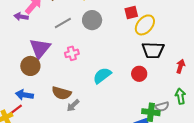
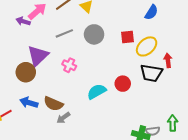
red square: (131, 12) -> (128, 37), moved
pink cross: (72, 53) -> (69, 65), turned 32
red arrow: (180, 66) -> (168, 60), moved, turned -32
red circle: (139, 74) -> (123, 84), moved
blue arrow: (24, 95) -> (29, 103), moved

